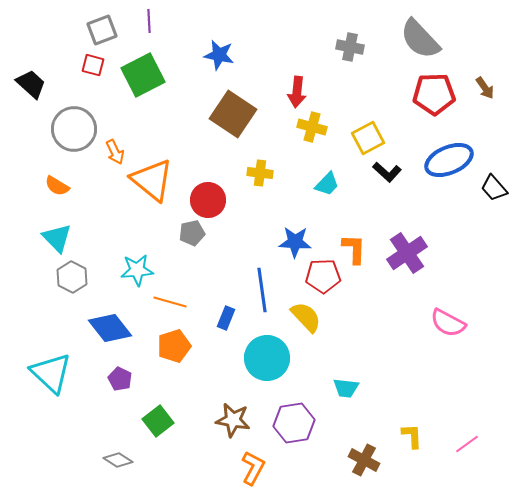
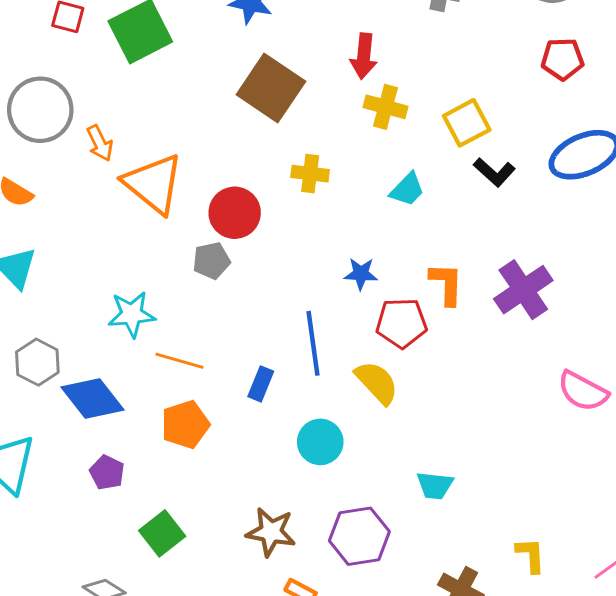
red pentagon: (434, 94) -> (562, 59), size x0.7
blue star: (295, 242) -> (361, 274), size x0.7
gray hexagon: (72, 277) -> (37, 362), moved
cyan circle: (267, 358) -> (320, 442), size x0.7

